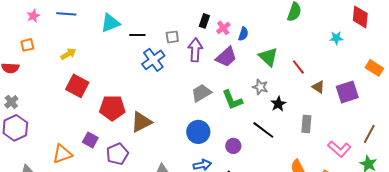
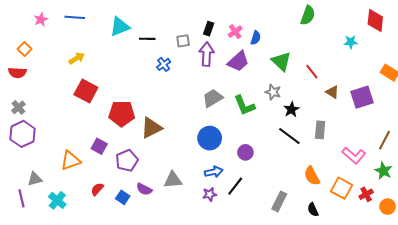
black rectangle: (204, 21) -> (209, 29), moved
orange square: (27, 45) -> (25, 49), moved, turned -32
blue cross: (153, 60) -> (164, 64), size x0.6
black line: (263, 130) -> (289, 136), moved

